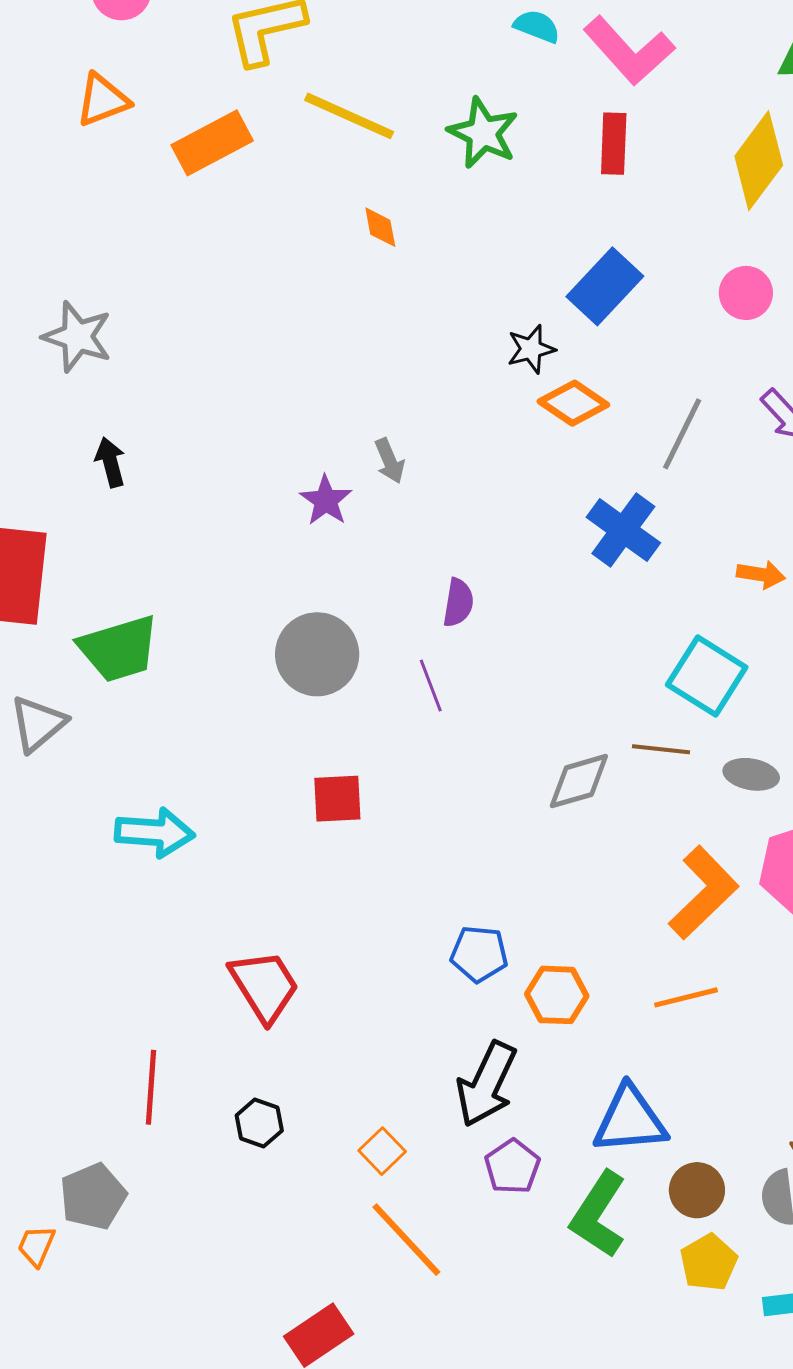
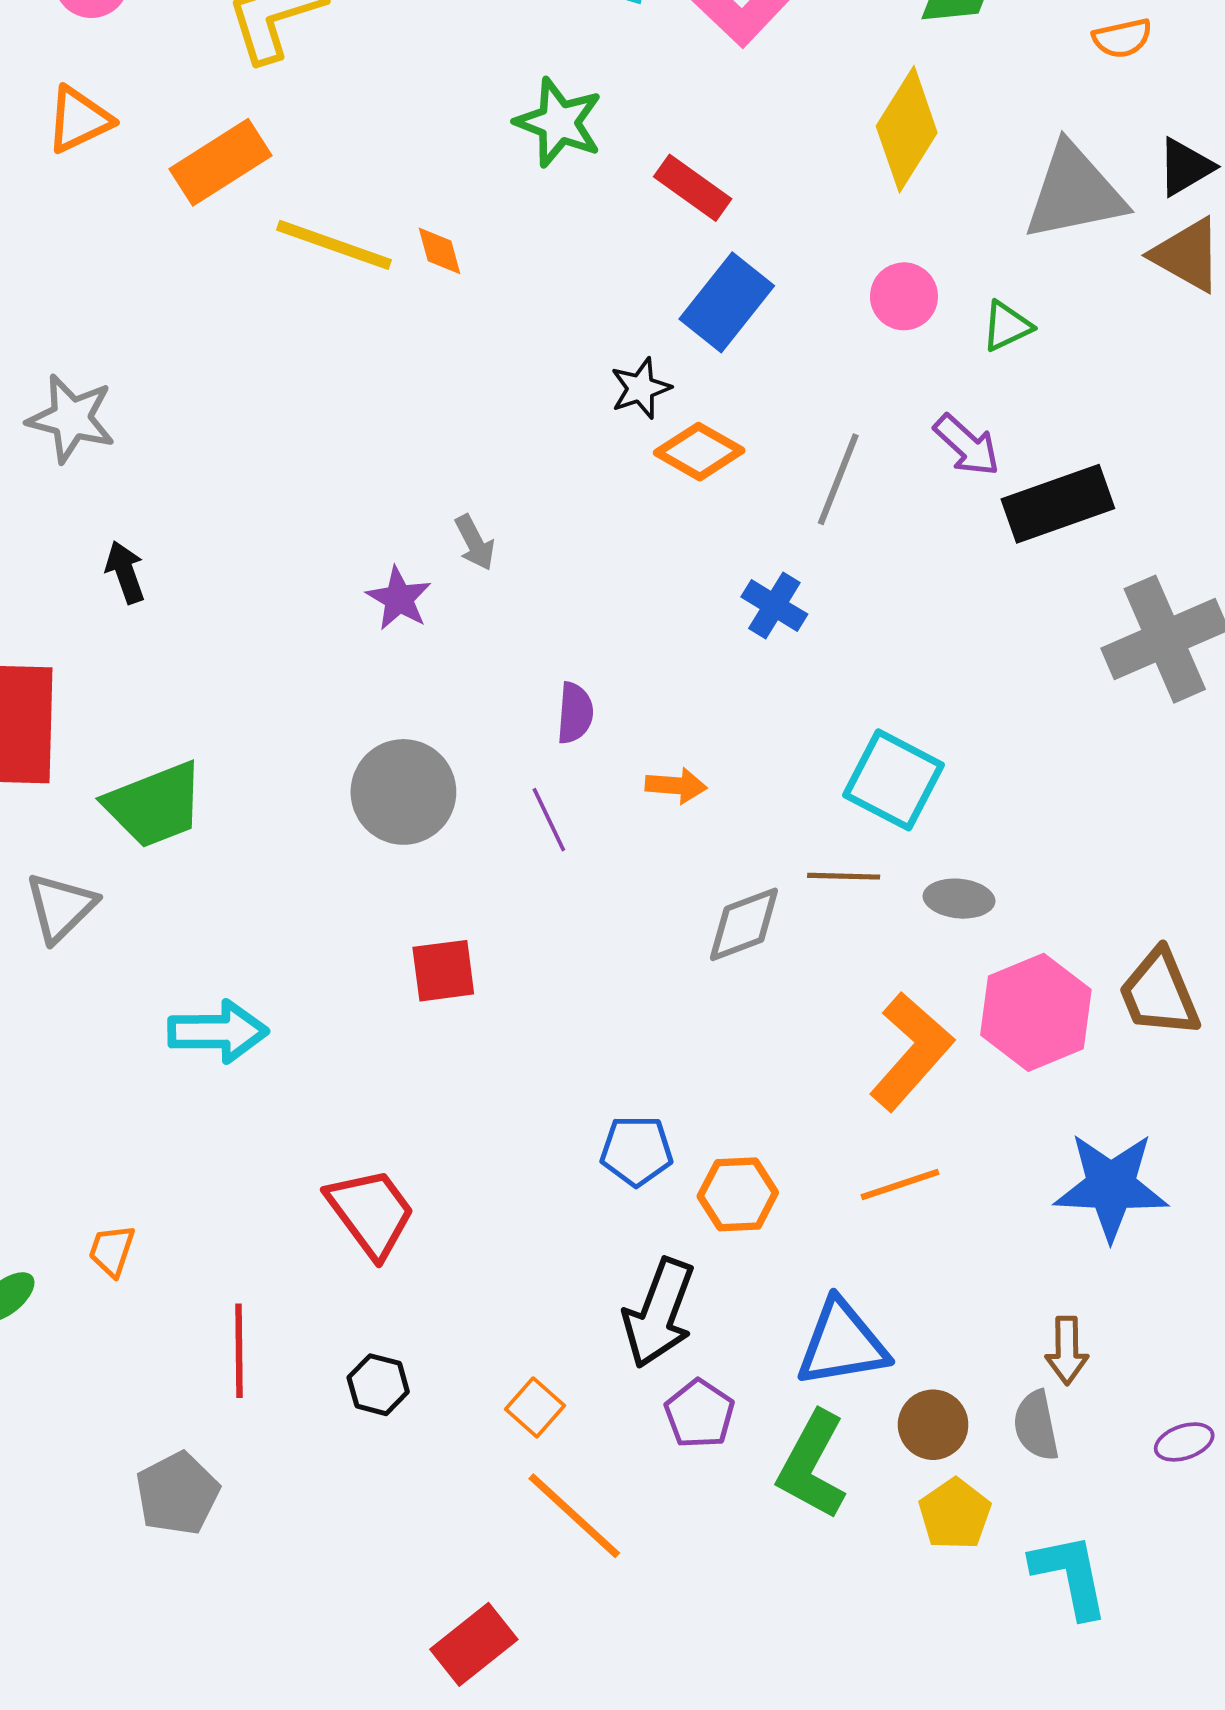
yellow line: (349, 116) -> (334, 245), moved
red rectangle: (614, 144) -> (693, 188), moved, turned -52
blue cross: (623, 530) -> (774, 606), size x0.7
orange arrow: (761, 574) -> (676, 786), moved
orange trapezoid: (36, 1246) -> (112, 1250), moved

